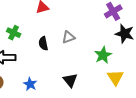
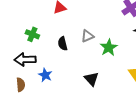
green star: (103, 55) -> (109, 47), moved
blue star: (30, 84) -> (45, 75), moved

